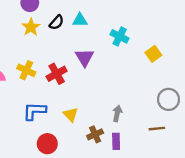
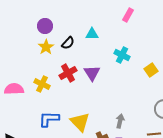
cyan triangle: (80, 20) -> (92, 34), moved
red cross: (57, 74) -> (68, 73), moved
yellow triangle: (71, 115) -> (80, 122), size x1.5

